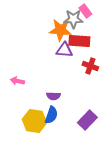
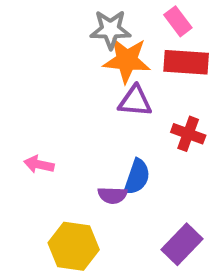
gray star: (73, 19) -> (110, 30), moved
red rectangle: (79, 41) -> (186, 62), moved
blue semicircle: (51, 115) -> (137, 177), moved

